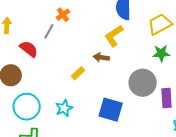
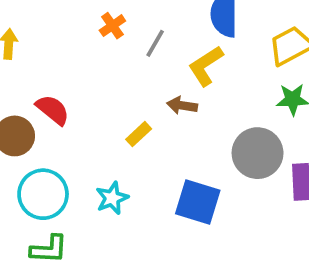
gray line: (49, 31) -> (155, 43), moved
red semicircle: (29, 49) -> (53, 110), moved

